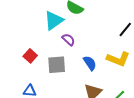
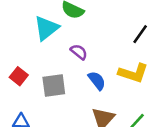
purple semicircle: (68, 40) -> (79, 52), moved

